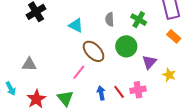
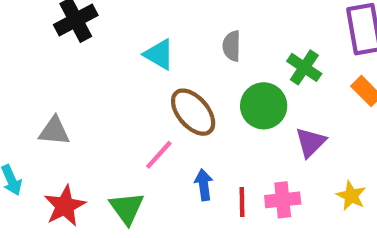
green cross: (139, 20) -> (304, 67), moved
yellow star: (169, 75) -> (351, 196), moved
red line: (119, 92) -> (242, 202), turned 32
blue arrow: (101, 93) -> (204, 185), moved

